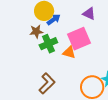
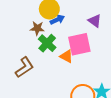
green cross: (48, 44) -> (47, 43), turned -36
brown L-shape: (47, 83) -> (25, 67), moved

